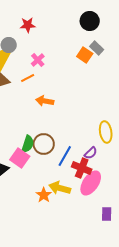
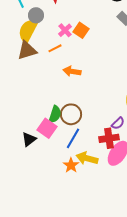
orange square: (85, 55) -> (81, 30), moved
blue line: (65, 156) -> (73, 138), moved
red cross: (82, 168) -> (109, 138), turned -30

